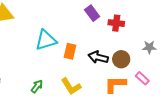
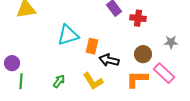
black arrow: (98, 57) -> (109, 60), moved
pink rectangle: (142, 78) -> (164, 73), size x1.5

